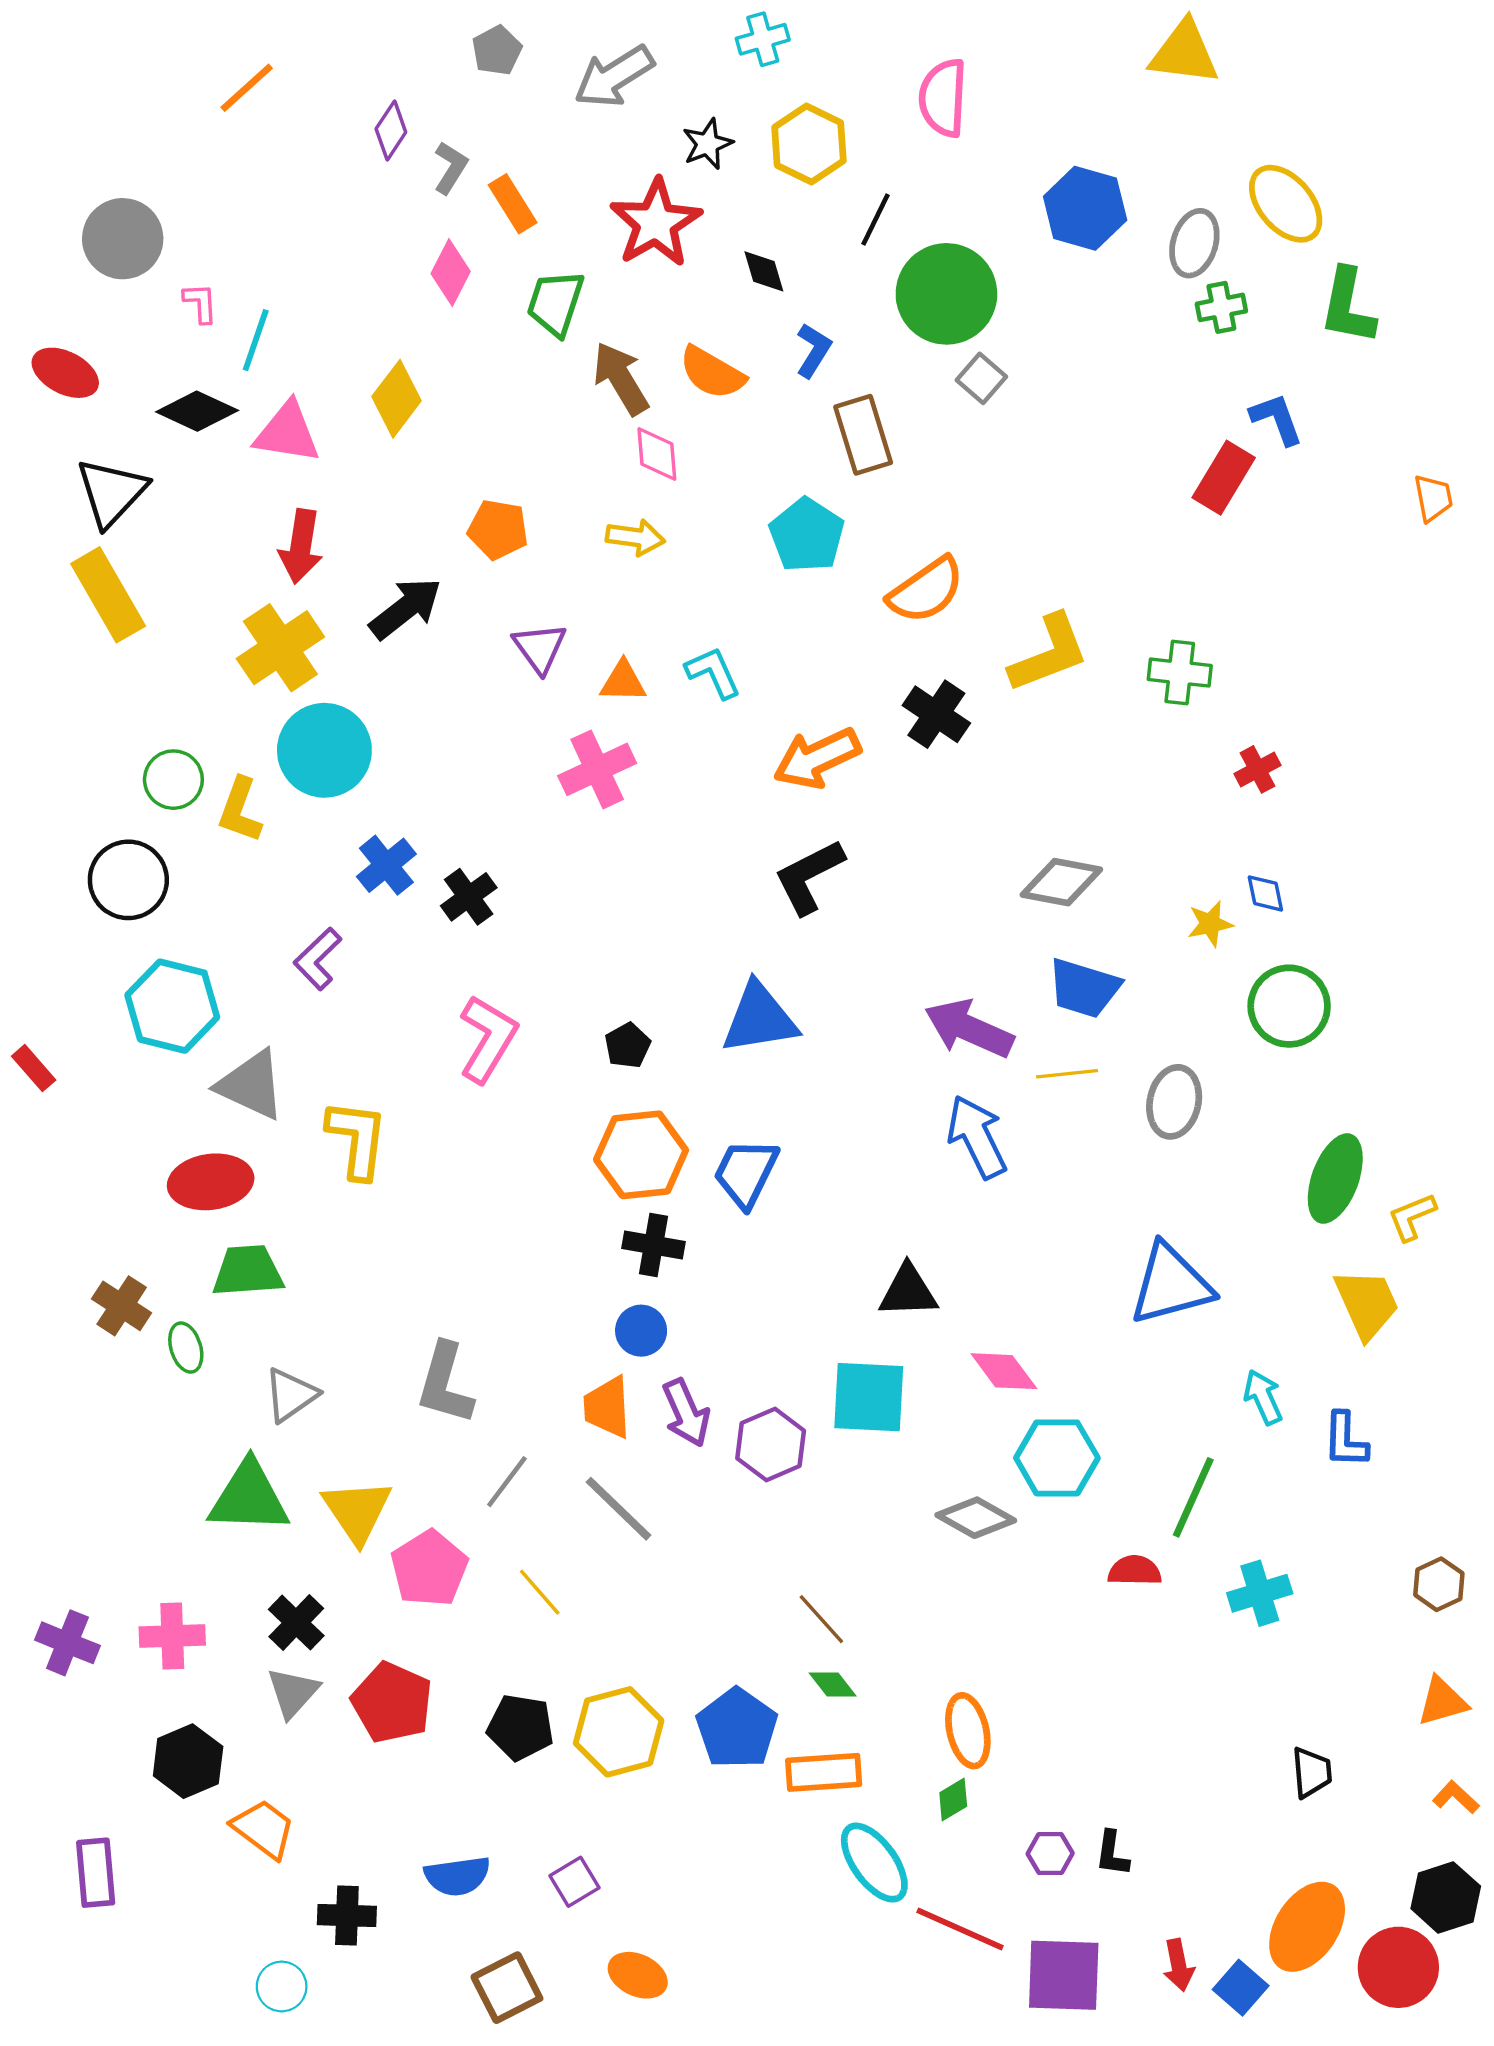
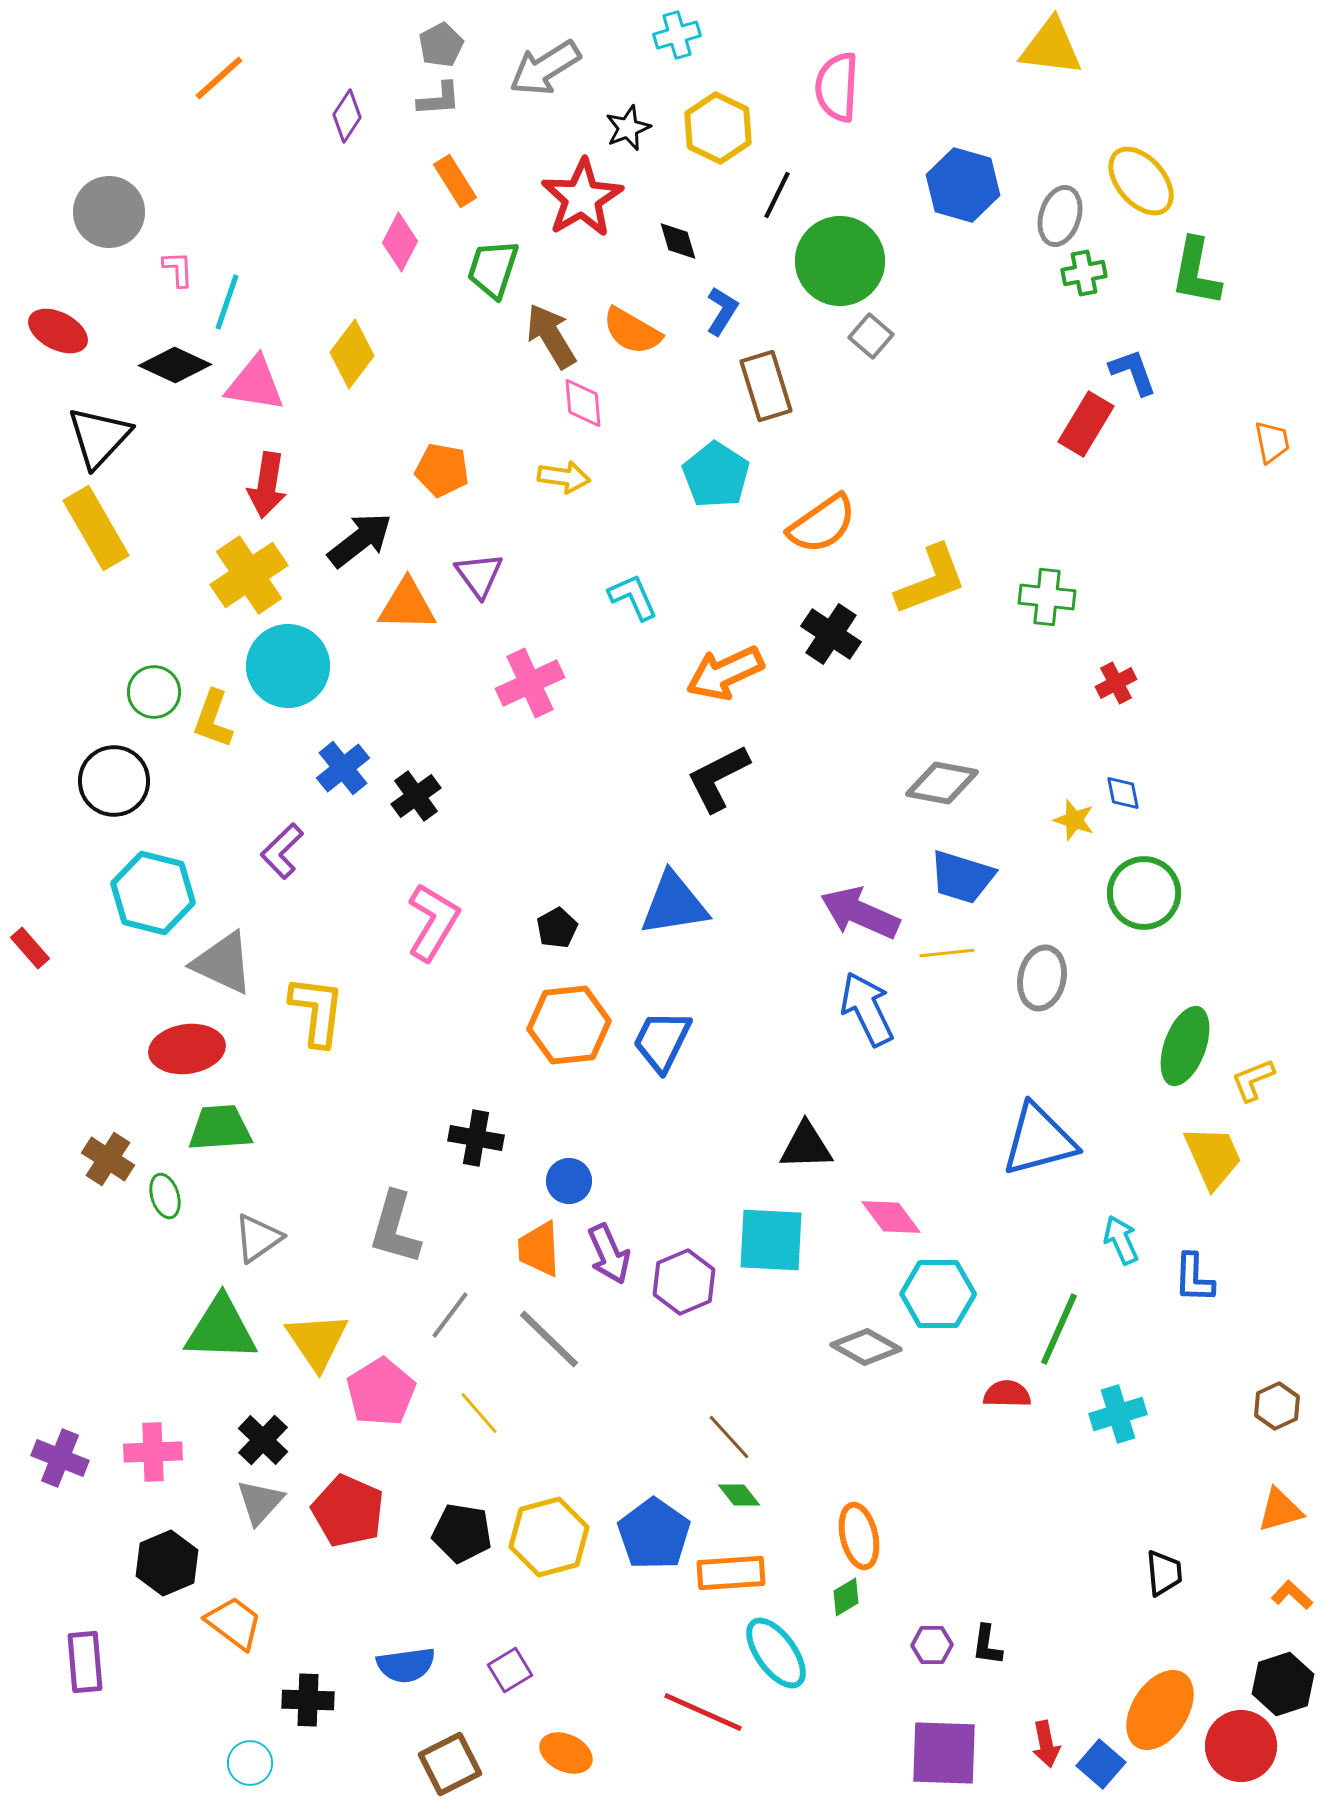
gray L-shape: (451, 168) -> (439, 99), moved, turned 54
orange triangle: (623, 682) -> (407, 605), moved, size x1.4
yellow star: (1210, 924) -> (1074, 820), turned 30
black cross: (653, 1245) -> (476, 1138), moved
red line: (960, 1929) -> (703, 1712), moved

